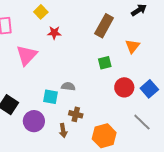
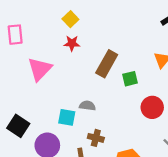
yellow square: (41, 12) -> (70, 19), moved
brown rectangle: (104, 26) -> (107, 64), moved

